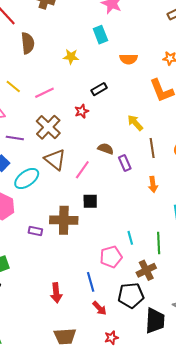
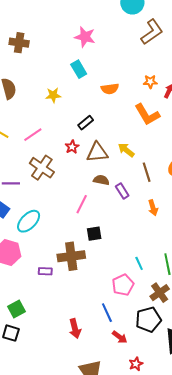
brown triangle: (55, 159) -> (97, 152), moved, turned -35

